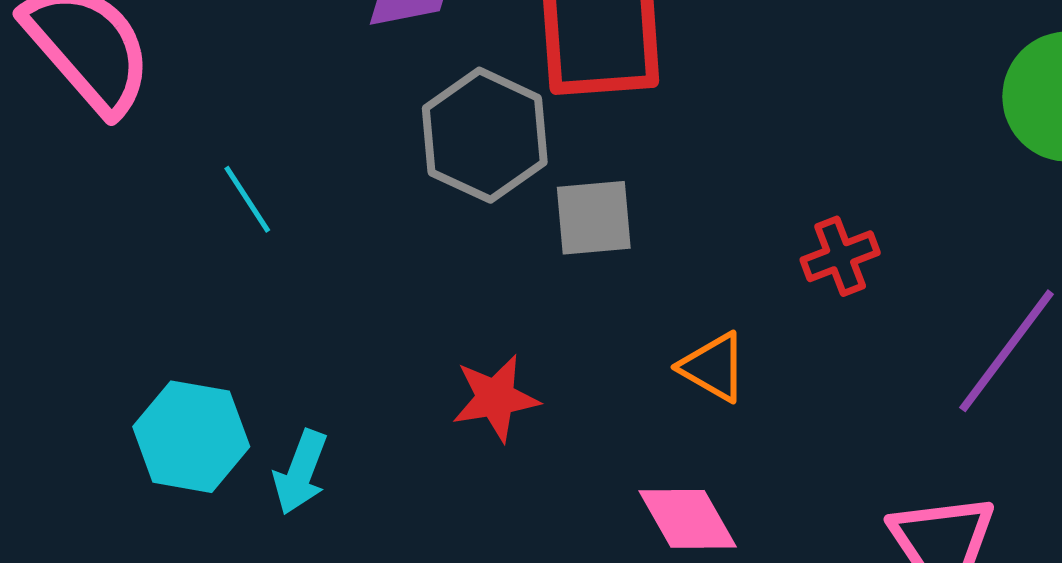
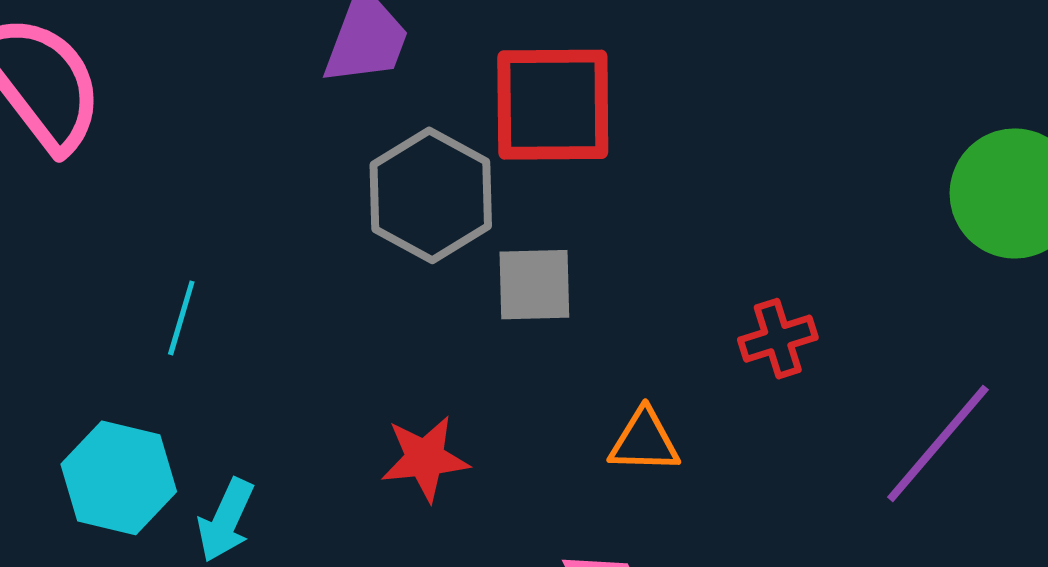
cyan line: (247, 199) -> (181, 318), moved, turned 46
orange triangle: (713, 367) -> (644, 441), turned -32

